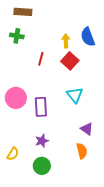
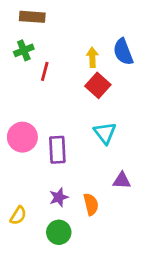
green cross: (17, 36) -> (24, 50), turned -32
red line: (41, 59) -> (45, 71), moved
purple triangle: (87, 129) -> (122, 181), turned -32
orange semicircle: (82, 151) -> (91, 204), moved

